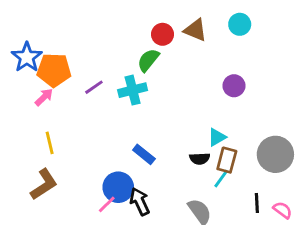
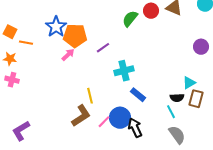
green semicircle: (148, 60) -> (130, 19), moved
cyan cross: (133, 90) -> (124, 71), moved
yellow line: (50, 143) -> (90, 96), moved
cyan line: (221, 179) -> (171, 112), moved, turned -64
brown L-shape: (44, 184) -> (81, 116), moved
pink line: (107, 204) -> (104, 122), moved

